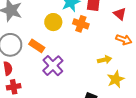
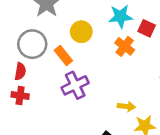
yellow circle: (53, 22) -> (81, 32), moved
yellow arrow: (105, 60) -> (126, 106), moved

